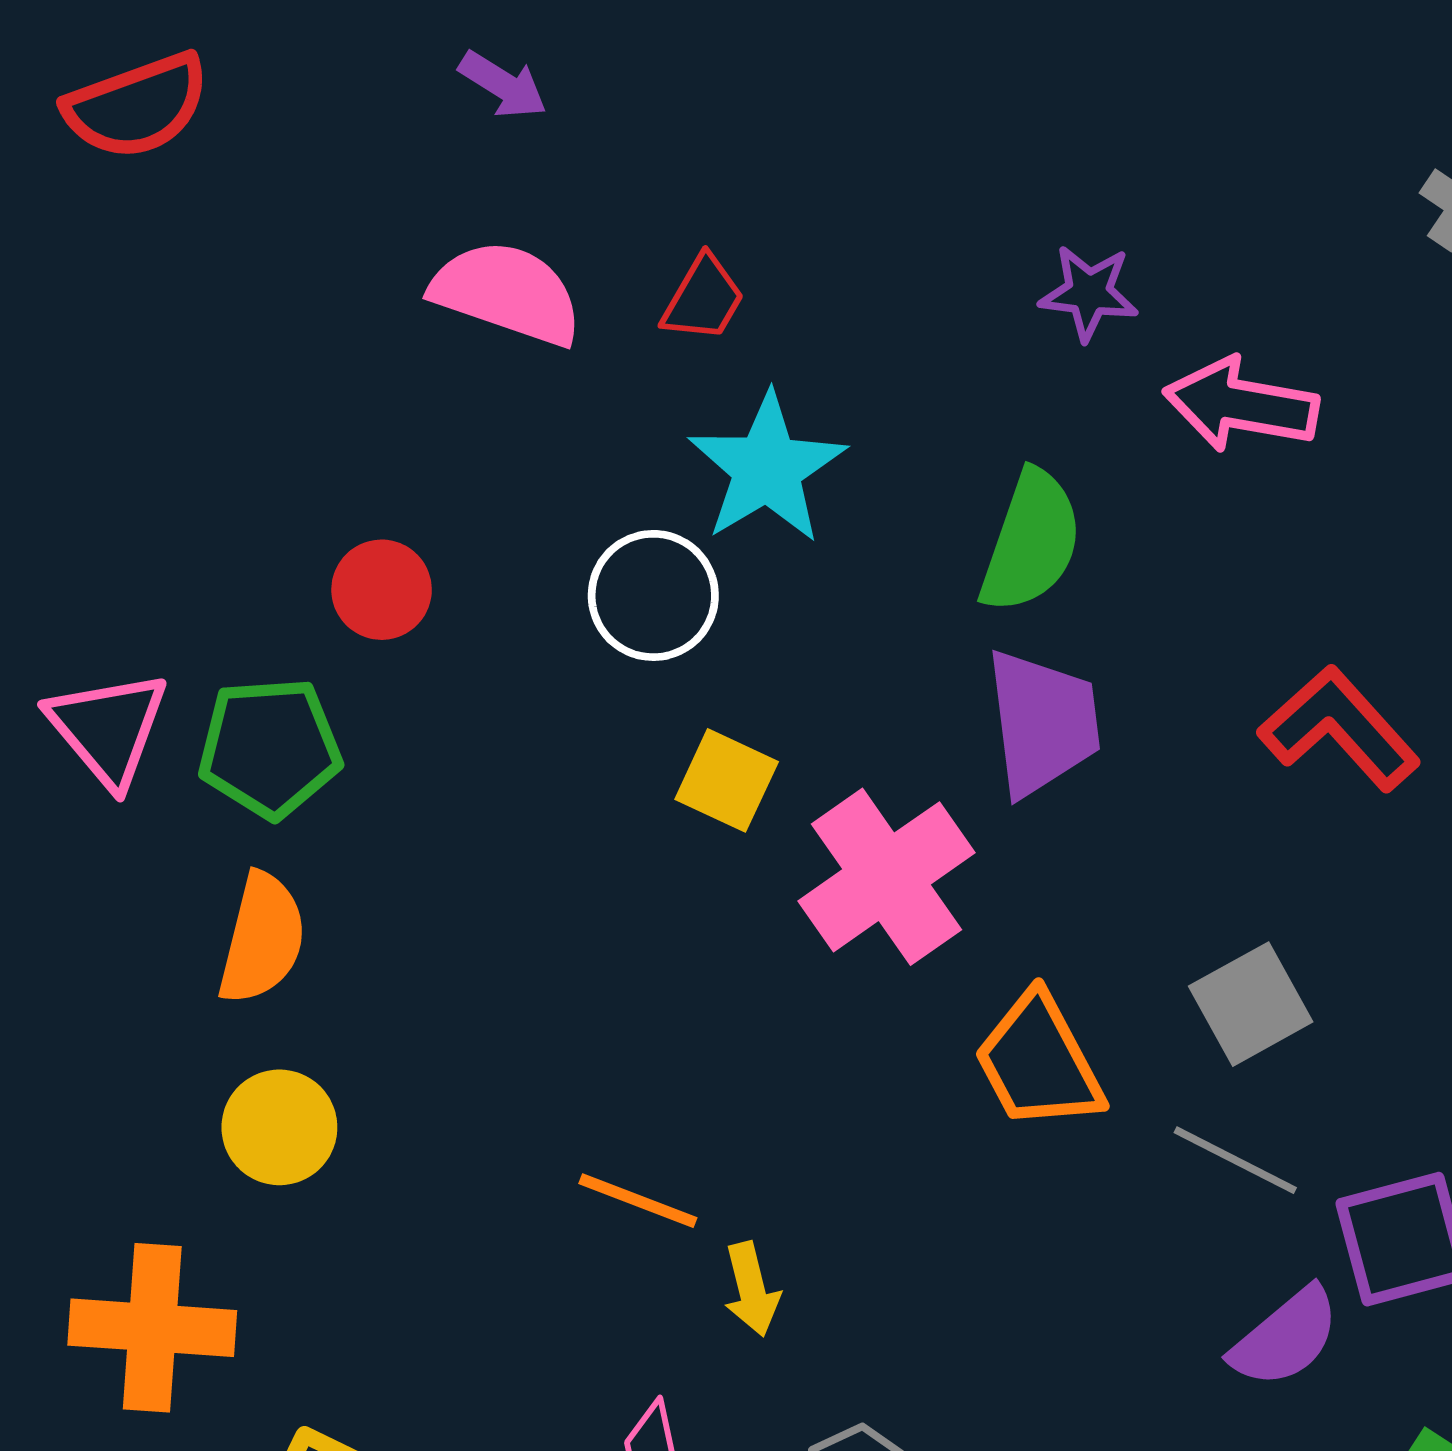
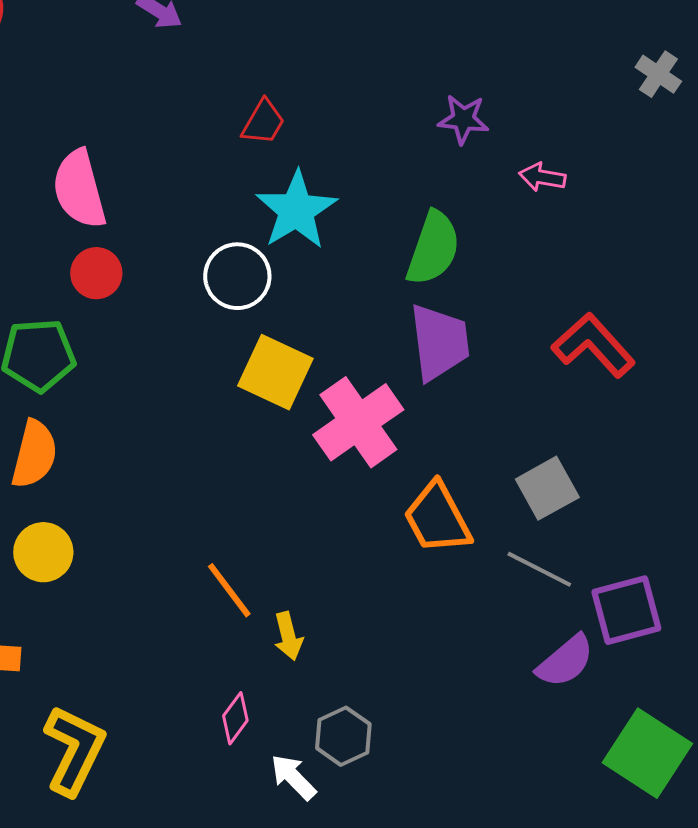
pink semicircle: (507, 293) -> (79, 189), moved, turned -124
pink arrow: (1241, 405) -> (542, 177), size x0.6
yellow square: (727, 780) -> (275, 372), size x1.4
orange line: (638, 1201) -> (229, 590), turned 32

